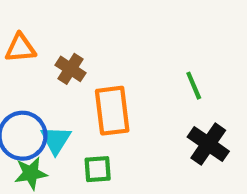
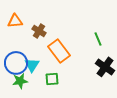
orange rectangle: (112, 111) -> (59, 51), turned -30

